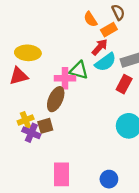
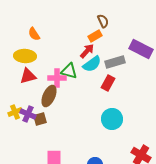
orange semicircle: (90, 19) -> (34, 34), moved
red triangle: (19, 76) -> (28, 76), moved
yellow cross: (26, 120) -> (15, 112), moved
purple cross: (31, 133) -> (28, 114), moved

